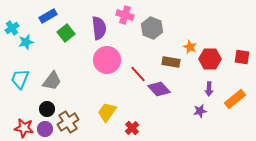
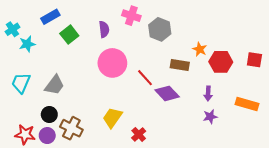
purple semicircle: (99, 28) -> (104, 29), size x0.7
purple arrow: (209, 89) -> (208, 93), moved
orange rectangle: (235, 99) -> (247, 104), turned 55
brown cross: (68, 122) -> (71, 128), turned -30

